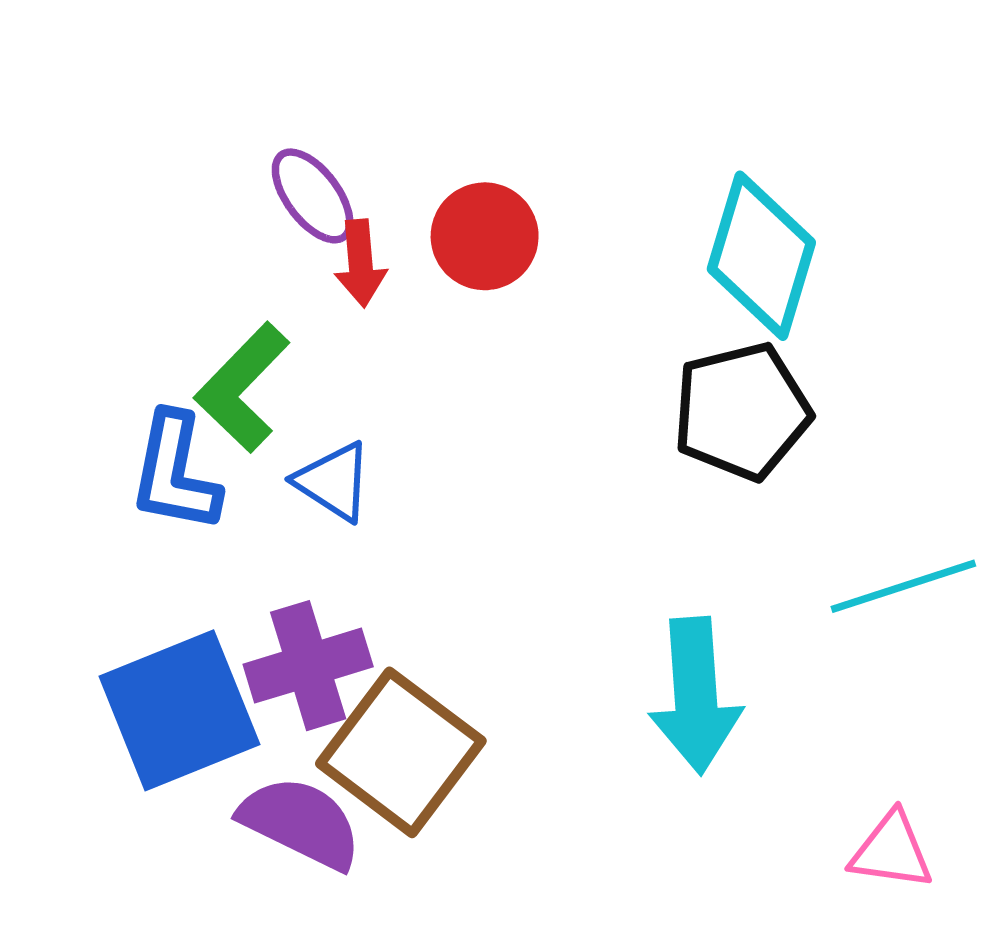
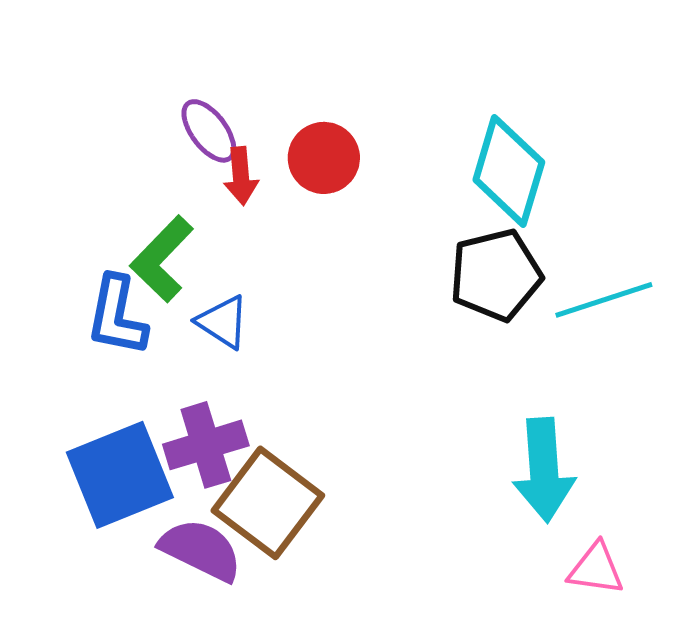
cyan line: (903, 586) -> (604, 300), moved
cyan arrow: (695, 695) -> (544, 470), moved

